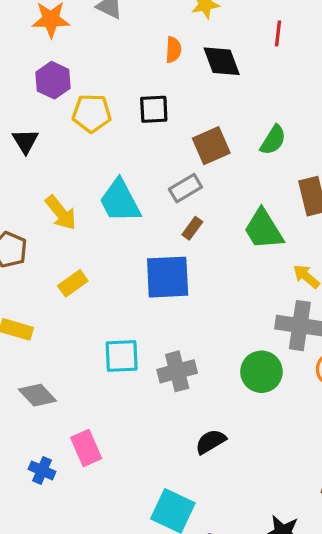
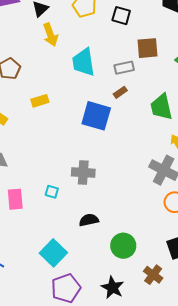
yellow arrow: (61, 213) -> (50, 35), moved
cyan square: (122, 356) -> (52, 192), moved, size x0.6
green circle: (261, 372) -> (123, 246), moved

